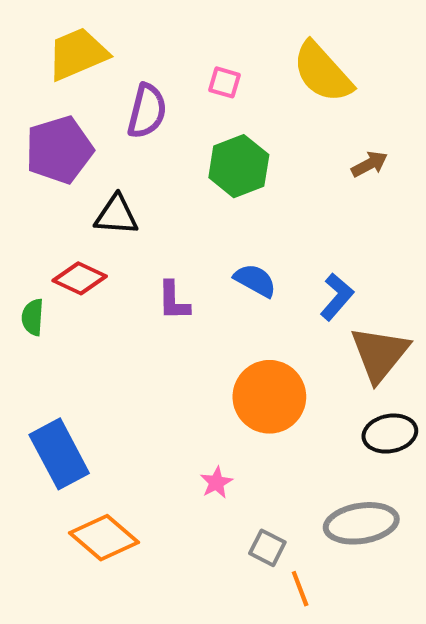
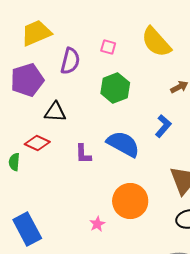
blue semicircle: (255, 280) -> (123, 144), size x1.6
blue L-shape: (337, 297) -> (163, 126), moved
pink star: (216, 482) -> (97, 224), moved

